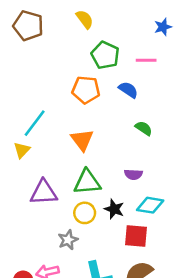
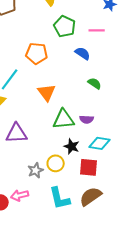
orange pentagon: (86, 90) -> (37, 53), moved
green triangle: (87, 182) -> (64, 119), moved
yellow circle: (85, 213) -> (56, 163), moved

